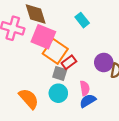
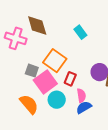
pink square: (43, 37) -> (45, 82), moved, turned 30
red rectangle: (69, 62) -> (70, 79), moved, turned -32
gray square: (60, 73) -> (32, 71), moved

